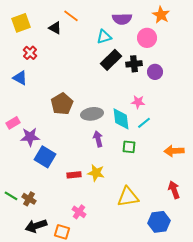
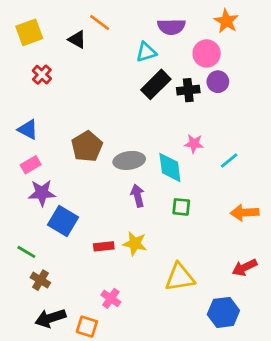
purple circle: (155, 72) -> (218, 82), moved
blue triangle: (20, 78) -> (28, 129), moved
pink rectangle: (13, 123) -> (31, 165), moved
cyan line: (144, 123) -> (229, 160), moved
red arrow: (174, 190) -> (245, 267), turned -96
green line: (11, 196) -> (26, 252), moved

